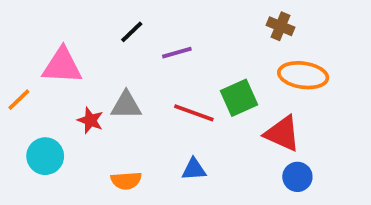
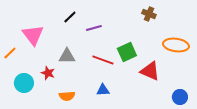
pink triangle: (62, 66) -> (33, 35), turned 50
orange ellipse: (303, 75) -> (176, 45), moved
red star: (90, 120) -> (48, 73), moved
blue circle: (297, 177) -> (180, 97), moved

